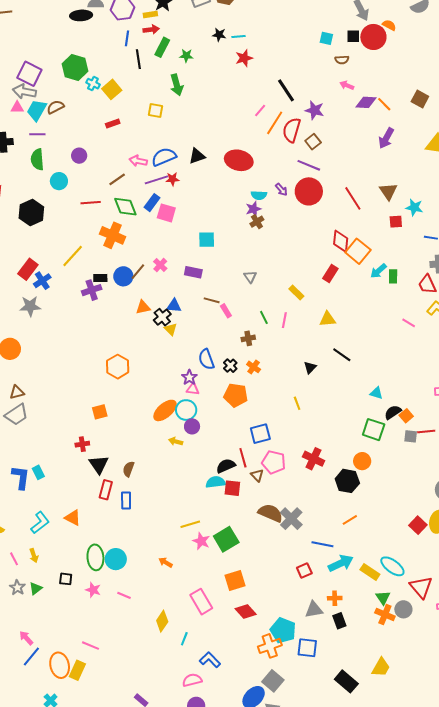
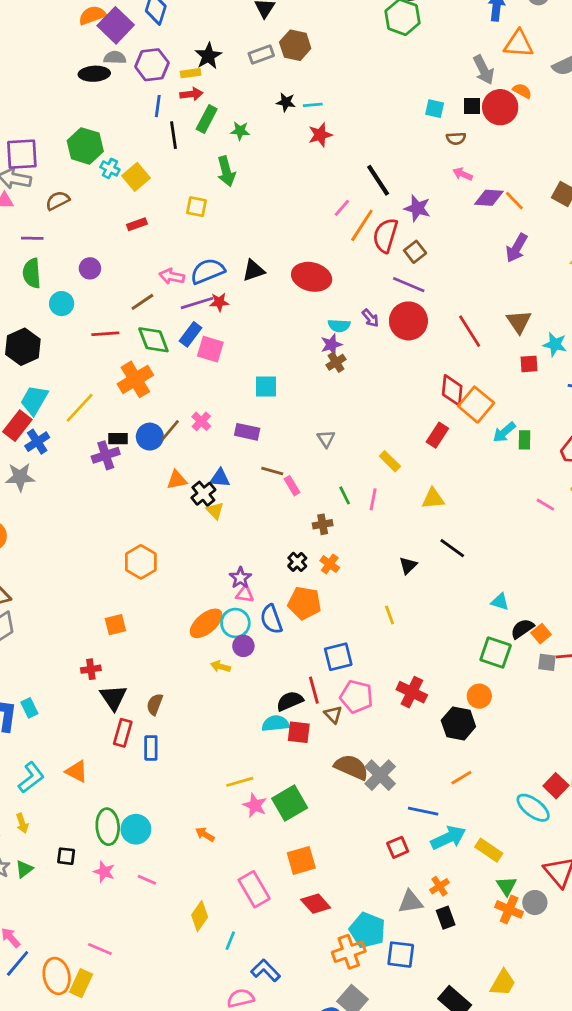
purple square: (29, 74) -> (22, 154), turned -30
cyan trapezoid: (37, 110) -> (34, 400), moved
orange cross: (113, 235) -> (135, 379), turned 35
blue semicircle: (206, 359) -> (271, 619), moved
cyan ellipse: (392, 566) -> (533, 808), moved
orange cross: (335, 598) -> (440, 886), turned -32

